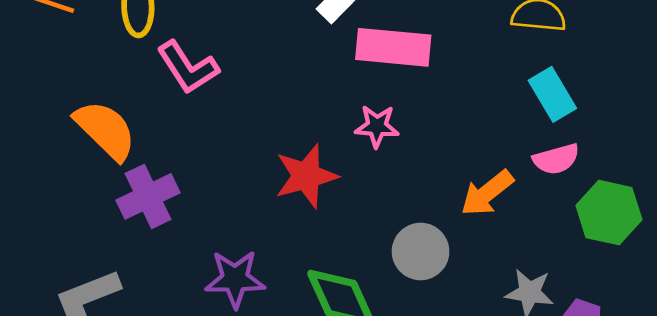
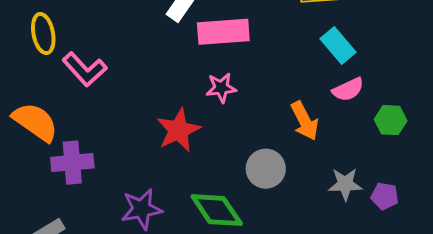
orange arrow: (487, 193) -> (305, 121), turned -69
purple cross: (148, 196) -> (72, 163), turned 30
green hexagon: (609, 213) -> (391, 120), size x0.7

